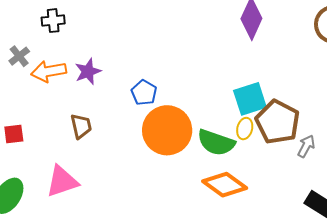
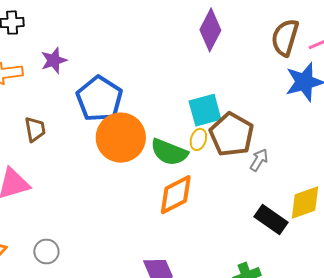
purple star: (88, 72) -> (54, 60), moved
blue pentagon: (144, 93) -> (99, 99), size x1.8
orange diamond: (225, 185) -> (176, 195), turned -66

